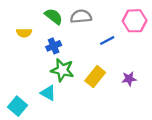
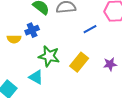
yellow semicircle: (24, 33) -> (14, 39), moved
blue cross: (54, 46) -> (32, 30), moved

